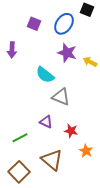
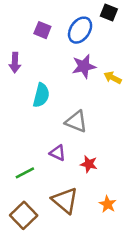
purple star: (67, 53) -> (84, 66), turned -30
cyan semicircle: (45, 75) -> (41, 95), moved, turned -114
orange star: (86, 151) -> (108, 204), moved

